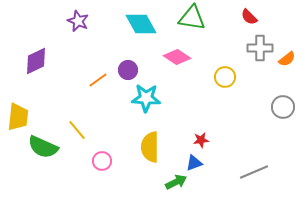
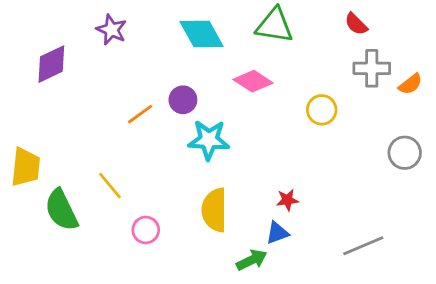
purple diamond: (36, 61) -> (51, 64), moved
green semicircle: (43, 147) -> (61, 210), turned 40

